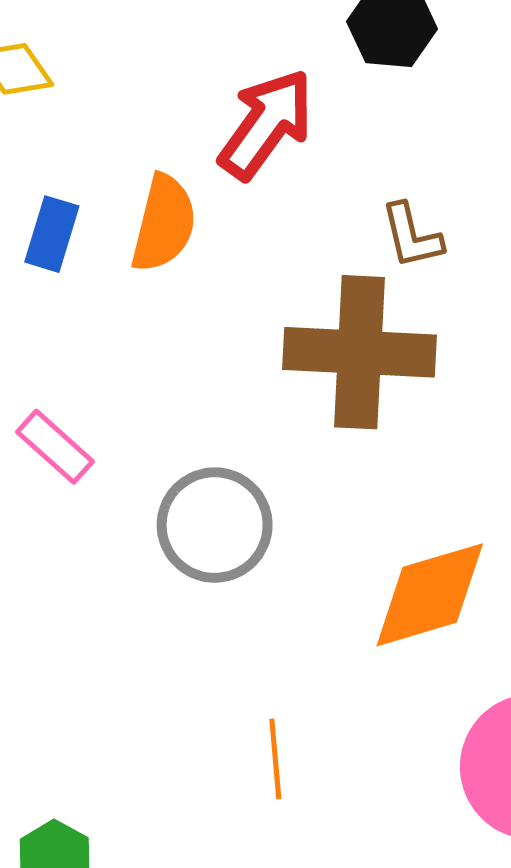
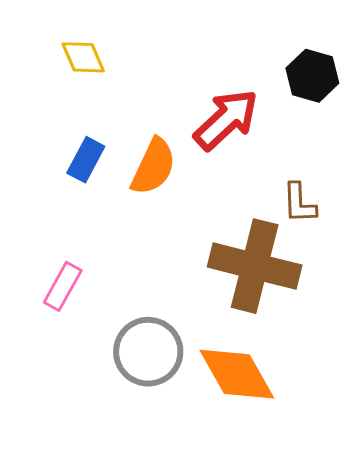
pink rectangle: (55, 447) -> (63, 286), turned 66
orange diamond: (430, 595) -> (237, 374), moved, turned 66

